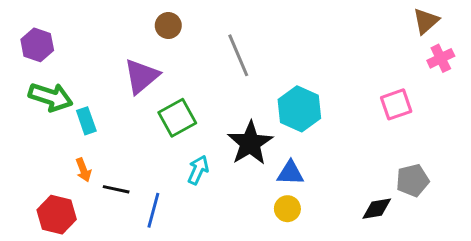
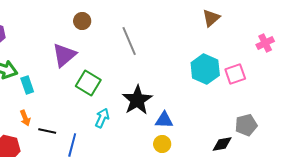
brown triangle: (426, 21) -> (211, 18), moved
cyan hexagon: (299, 109) -> (205, 69), moved
green square: (177, 118) -> (88, 83), turned -30

